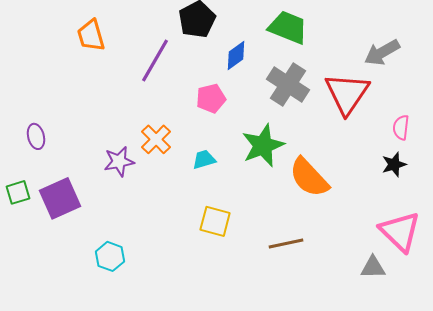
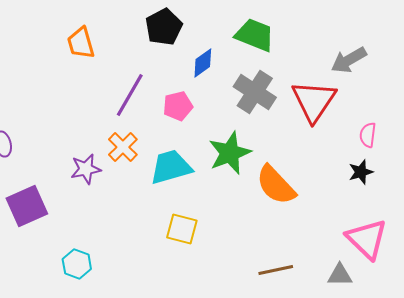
orange trapezoid: (91, 35) -> (81, 43), moved
purple line: (155, 60) -> (130, 95), moved
cyan trapezoid: (204, 159) -> (171, 167), size x1.8
brown line: (286, 243) -> (276, 270), moved

